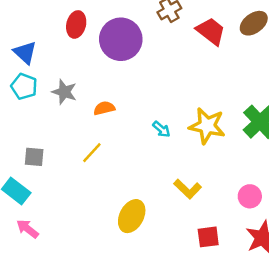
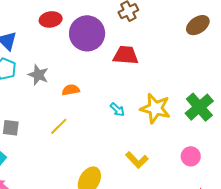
red ellipse: (76, 24) -> (51, 19), turned 65
red trapezoid: (211, 31) -> (126, 55), moved, turned -36
pink circle: (250, 196) -> (191, 156), moved

